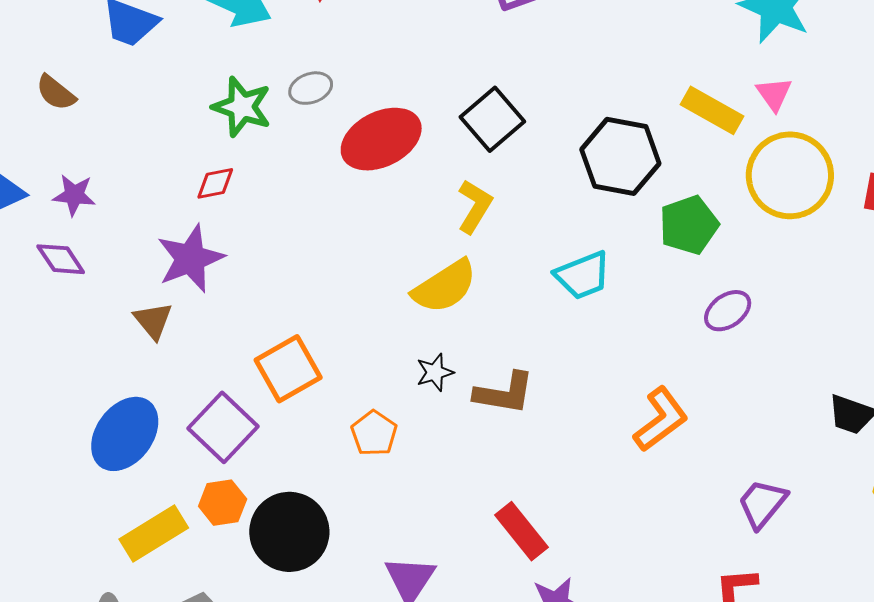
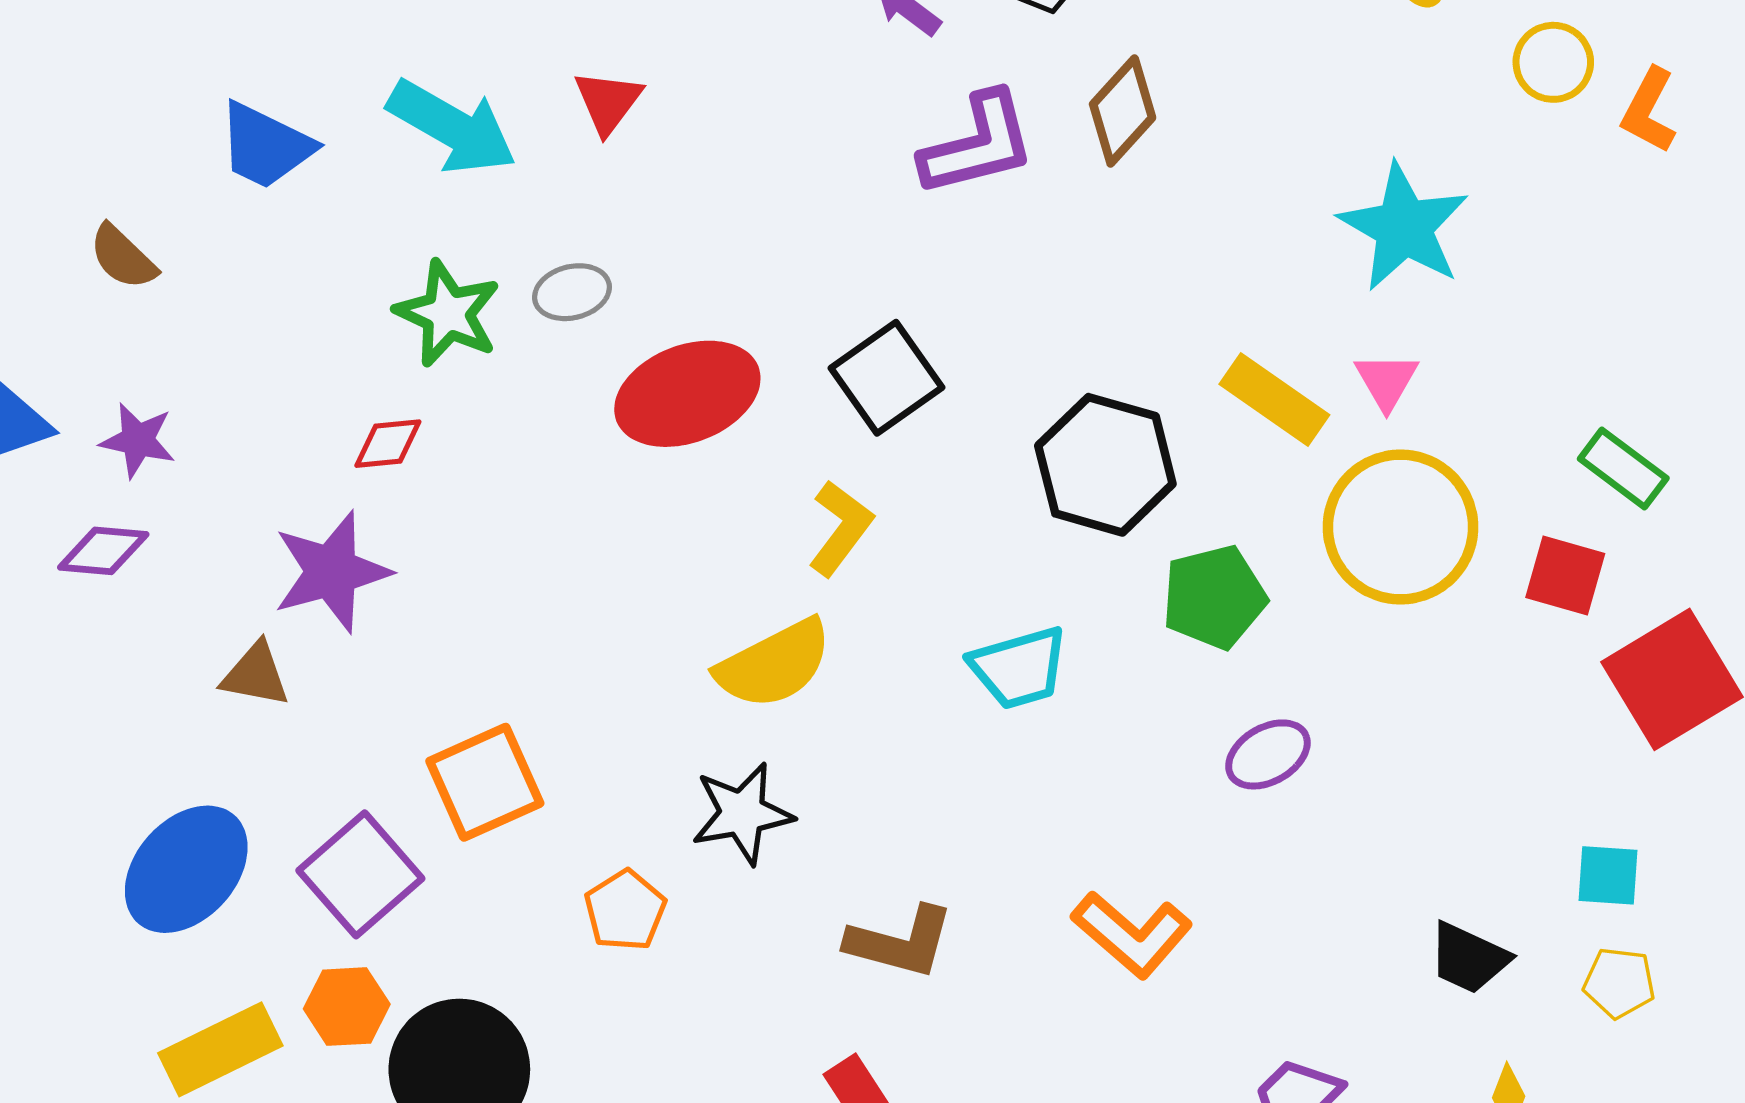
purple diamond: (61, 259) -> (103, 551), turned -57
brown triangle: (153, 321) -> (256, 675), turned -45
black star: (435, 372) -> (742, 813), size x1.5
brown L-shape: (504, 393) -> (900, 942), moved
orange L-shape: (661, 419) -> (1132, 934), turned 72

